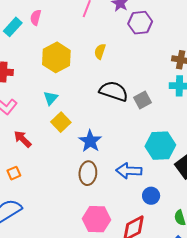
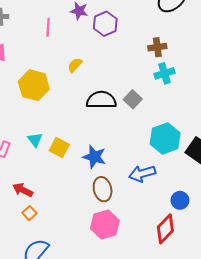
yellow semicircle: (100, 51) -> (75, 65), turned 42
cyan triangle: (51, 98) -> (35, 140), moved
red arrow: (23, 139) -> (23, 190), moved
blue circle: (151, 196) -> (180, 200), moved
pink hexagon: (97, 219) -> (105, 225), moved

